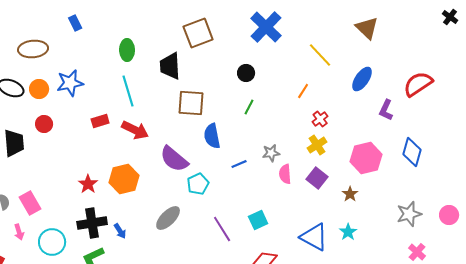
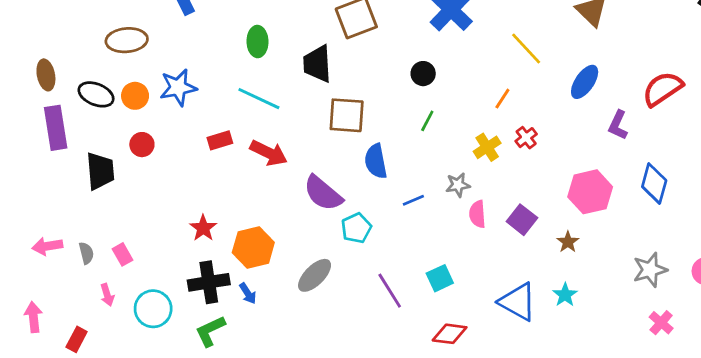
cyan line: (128, 91) -> (259, 99), turned -48
yellow cross: (317, 145) -> (487, 147), moved
orange hexagon: (124, 179) -> (253, 248), moved
pink rectangle: (30, 203) -> (122, 254), size x0.7

